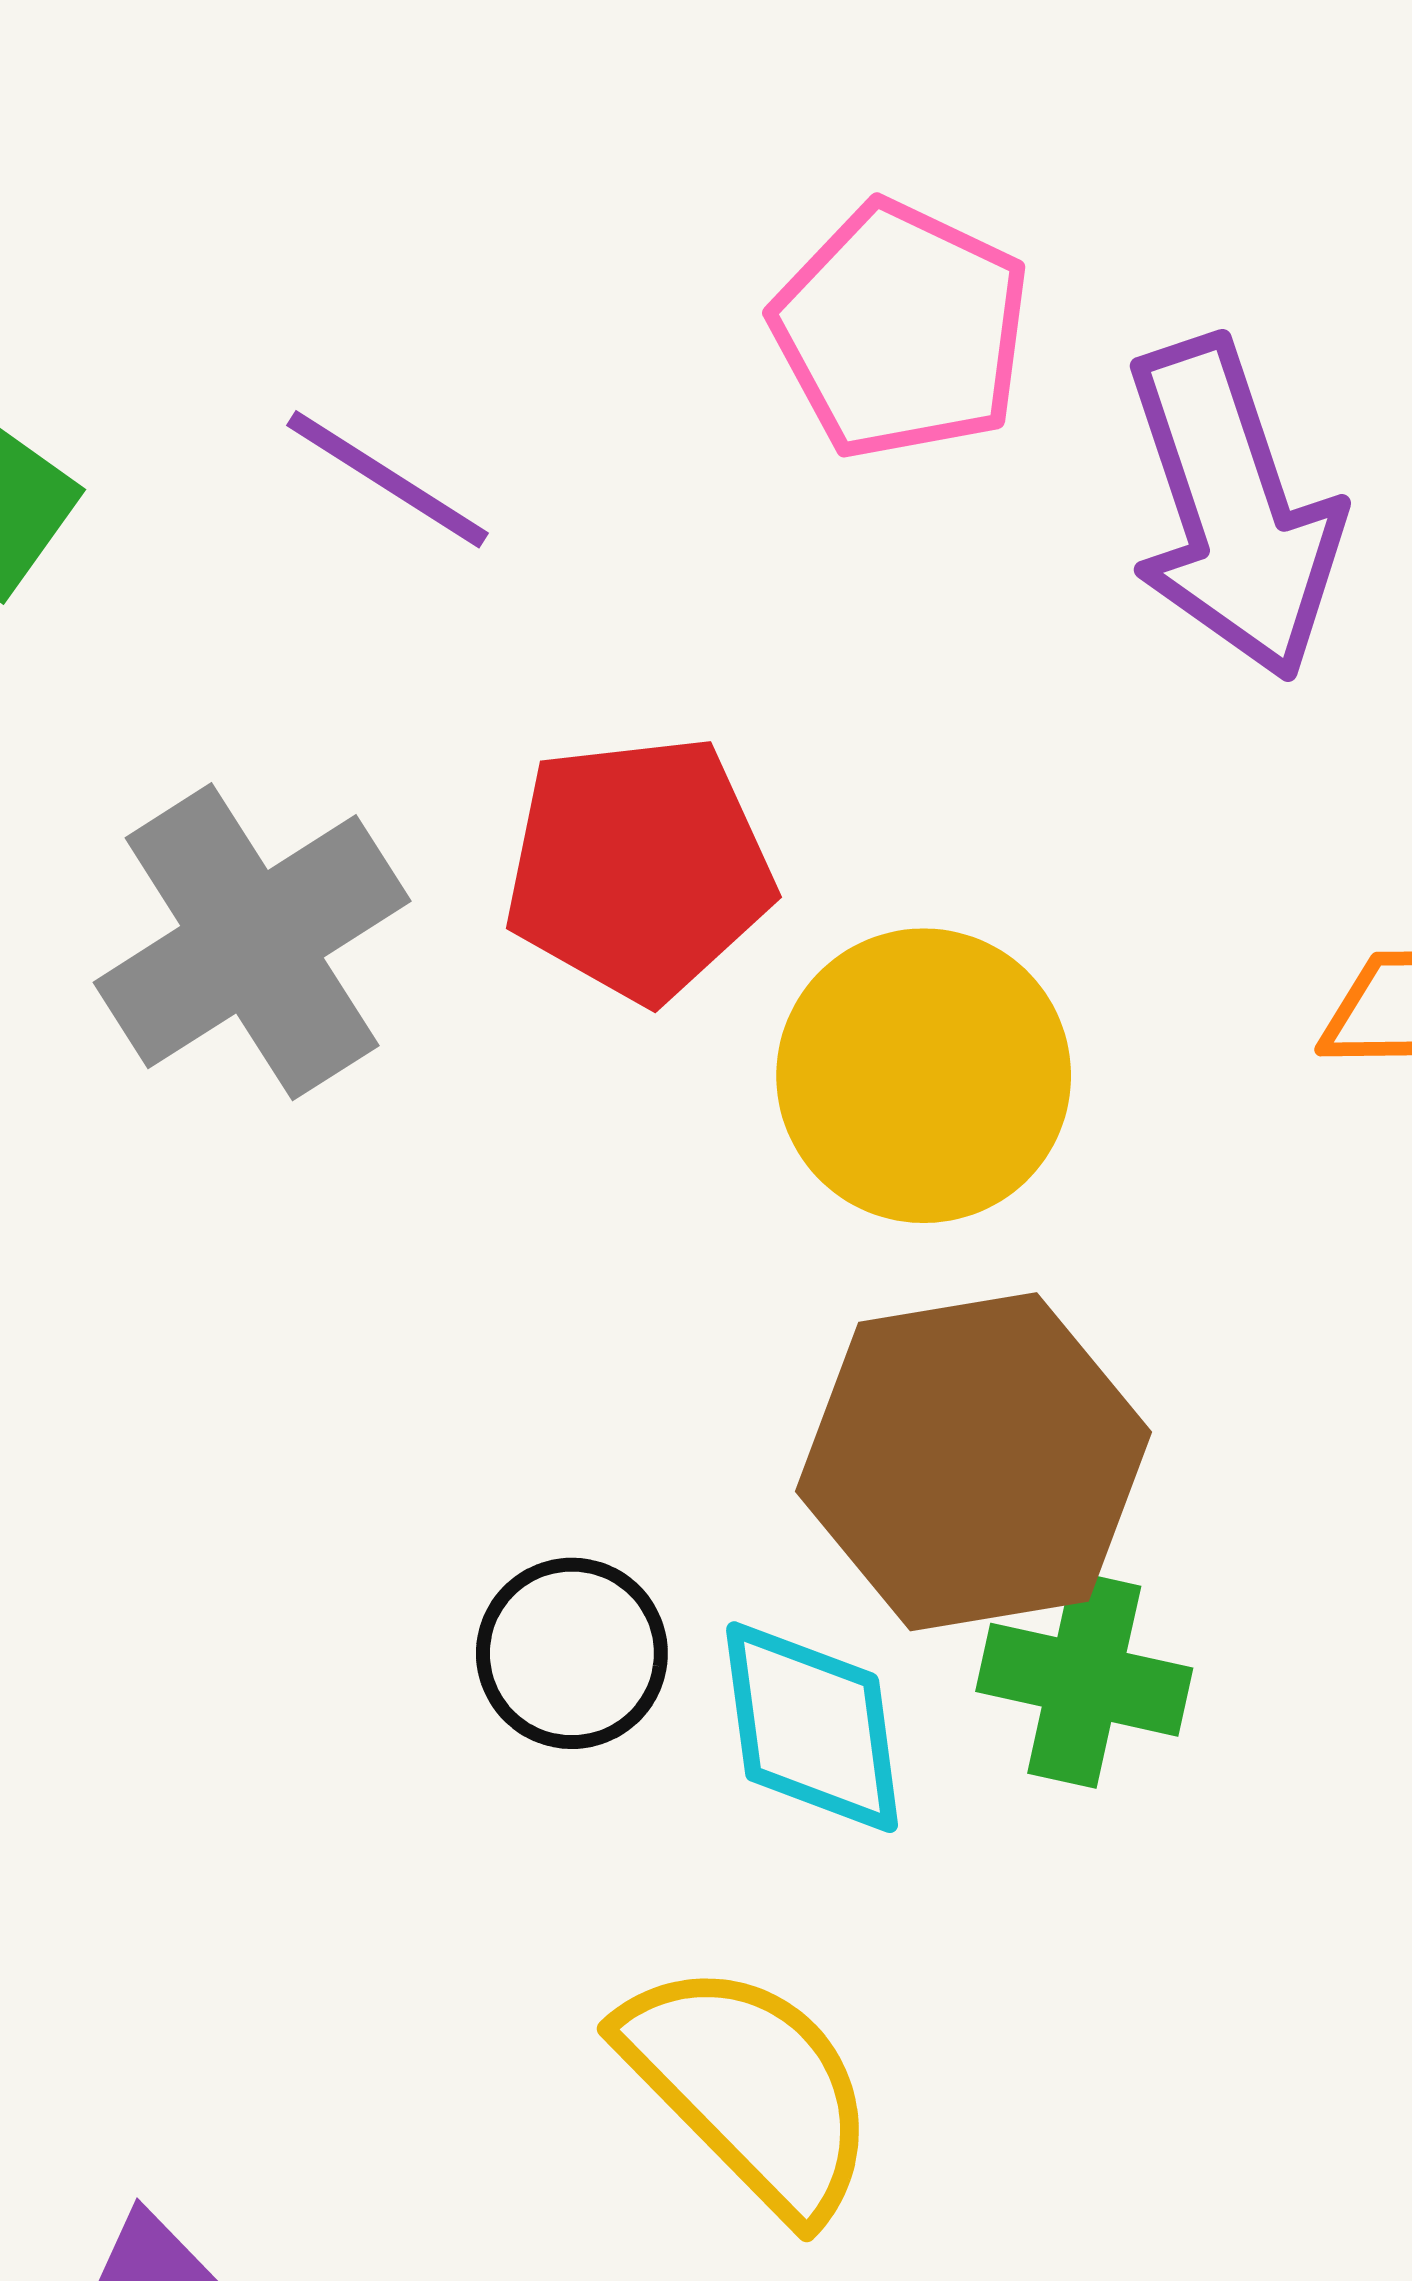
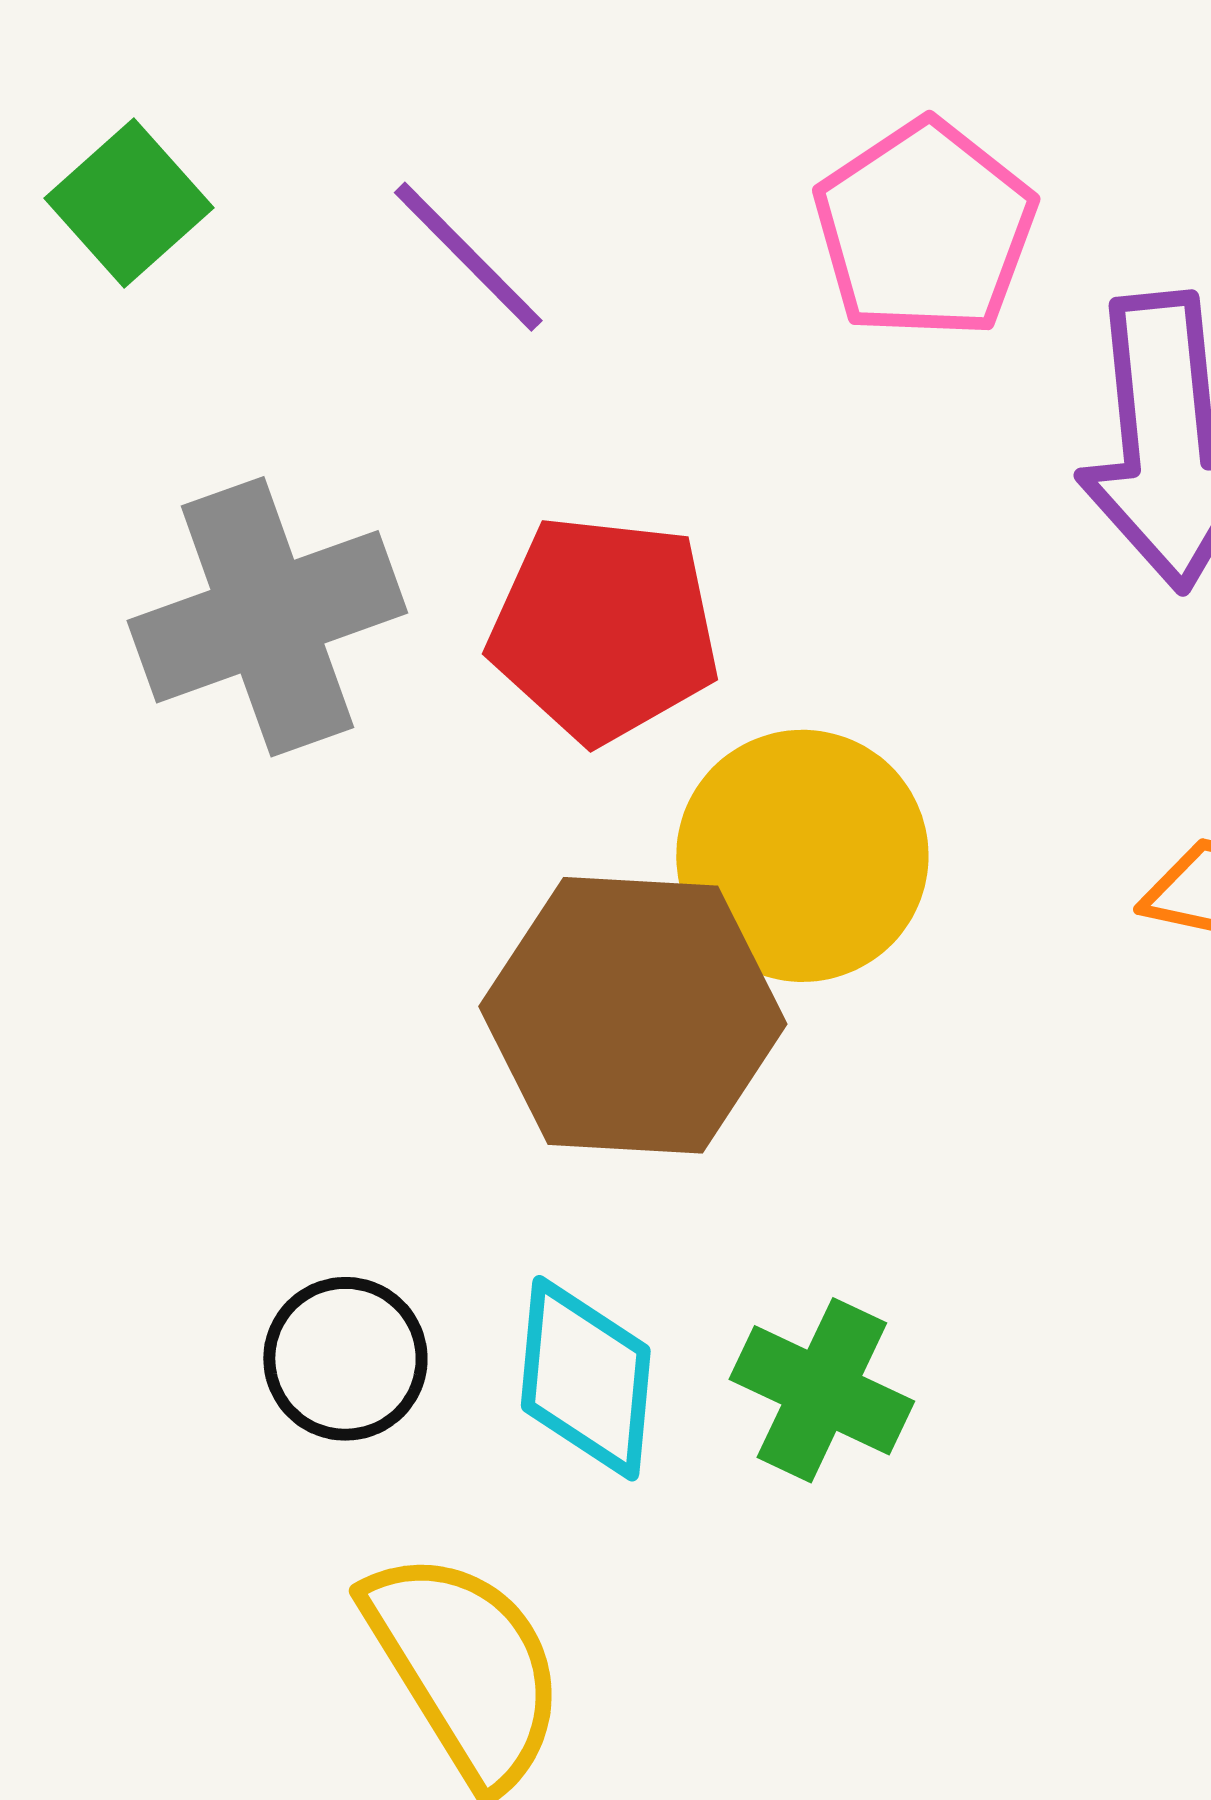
brown hexagon: (974, 1462) -> (633, 1015), moved
black circle: (572, 1653) -> (345, 1359), moved

